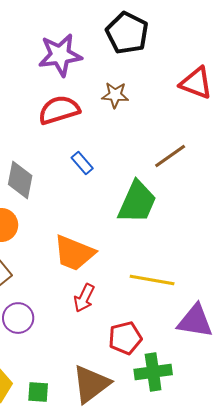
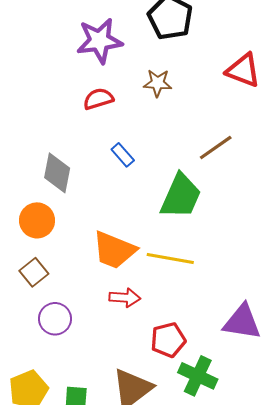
red semicircle: (59, 110) -> (98, 99), size x0.7
yellow line: (152, 280) -> (170, 258), moved
red arrow: (84, 298) -> (125, 298), turned -112
green cross: (153, 372) -> (198, 376), turned 33

